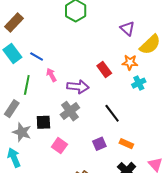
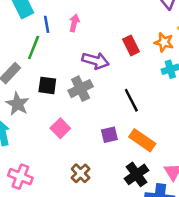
blue line: (37, 56) -> (47, 24), moved, turned 40
pink arrow: (51, 75) -> (74, 23), moved, turned 32
black square: (43, 122) -> (47, 85), moved
orange rectangle: (126, 144) -> (142, 140), size x1.5

